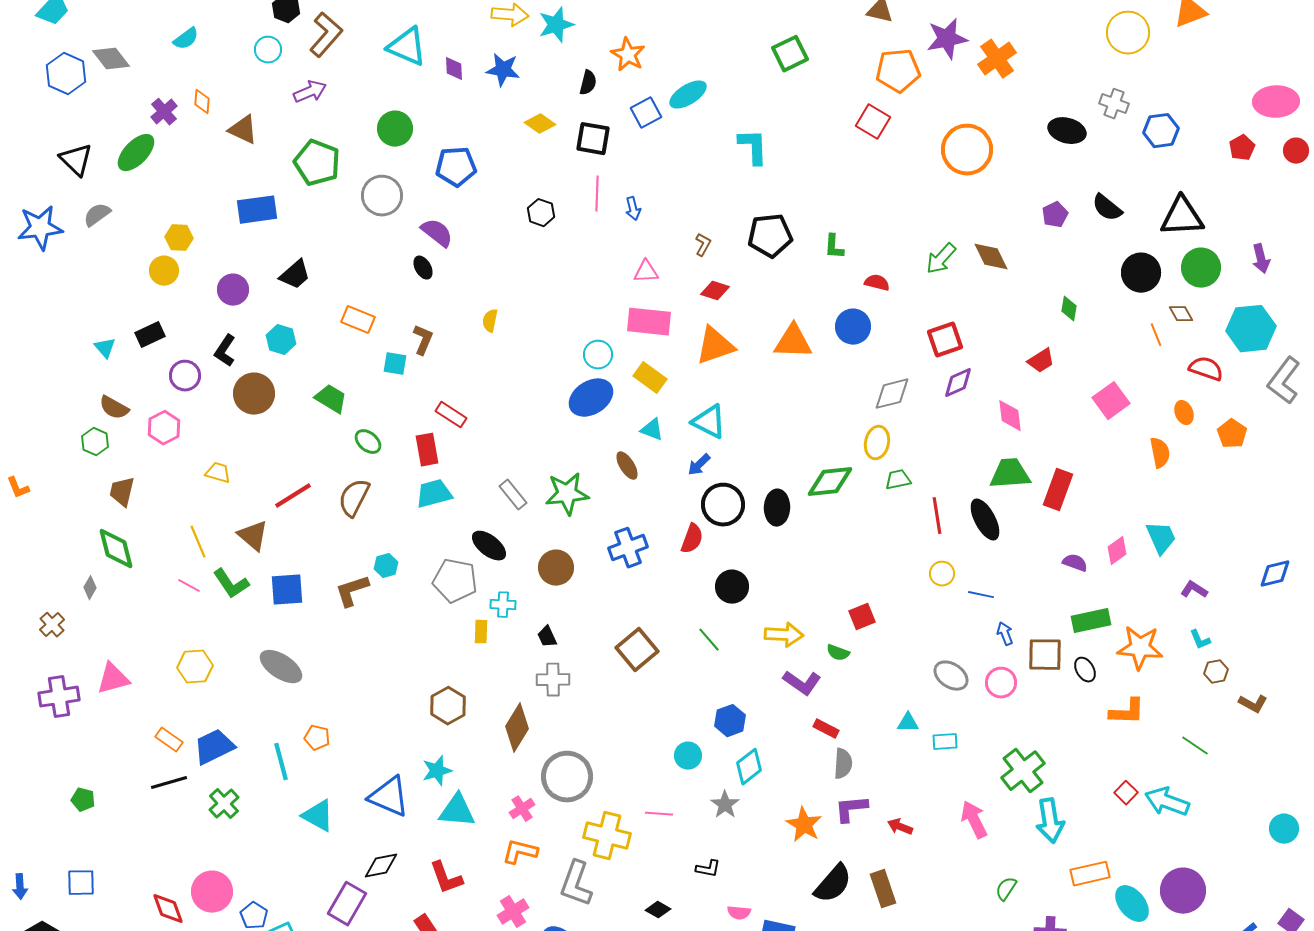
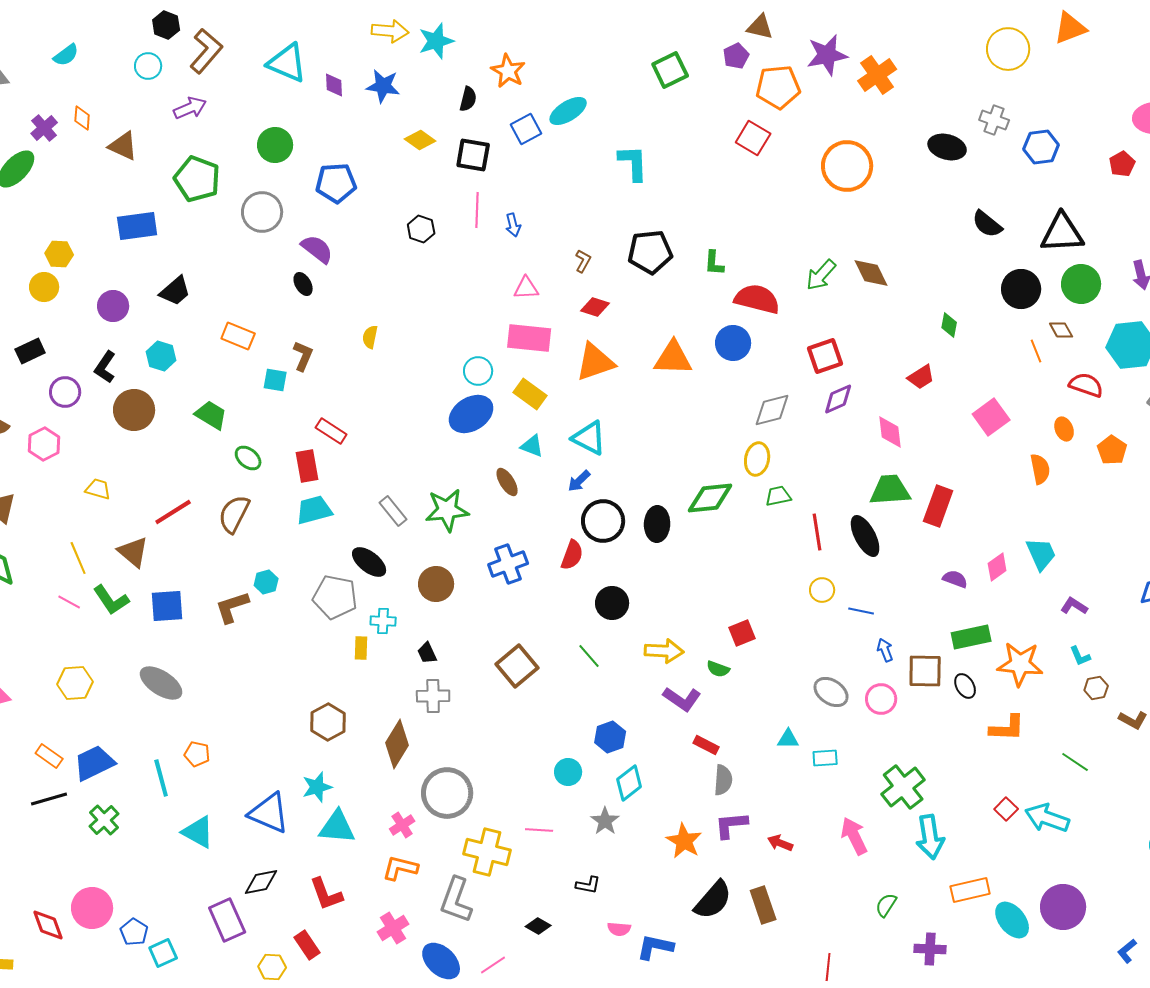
purple pentagon: (1055, 215) -> (736, 56), moved
red semicircle: (877, 283) -> (757, 299), size x1.8
purple rectangle: (347, 904) -> (227, 920), turned -54

